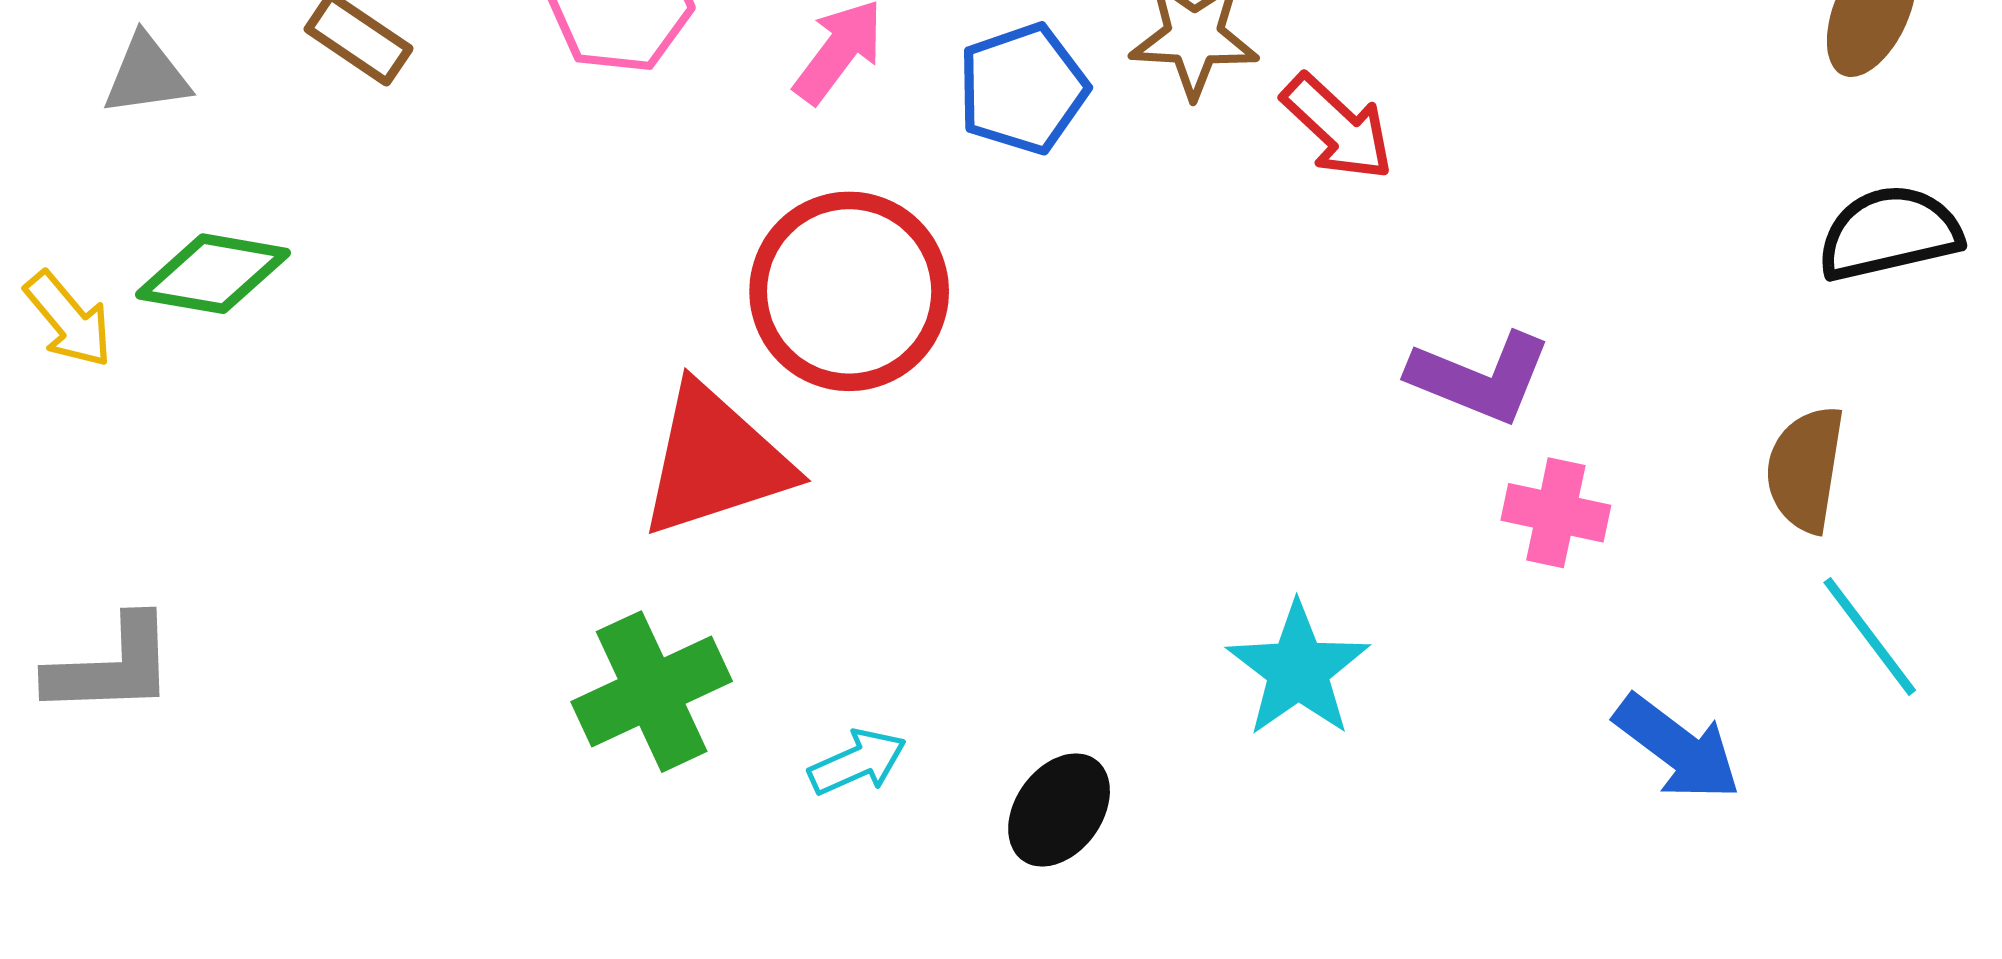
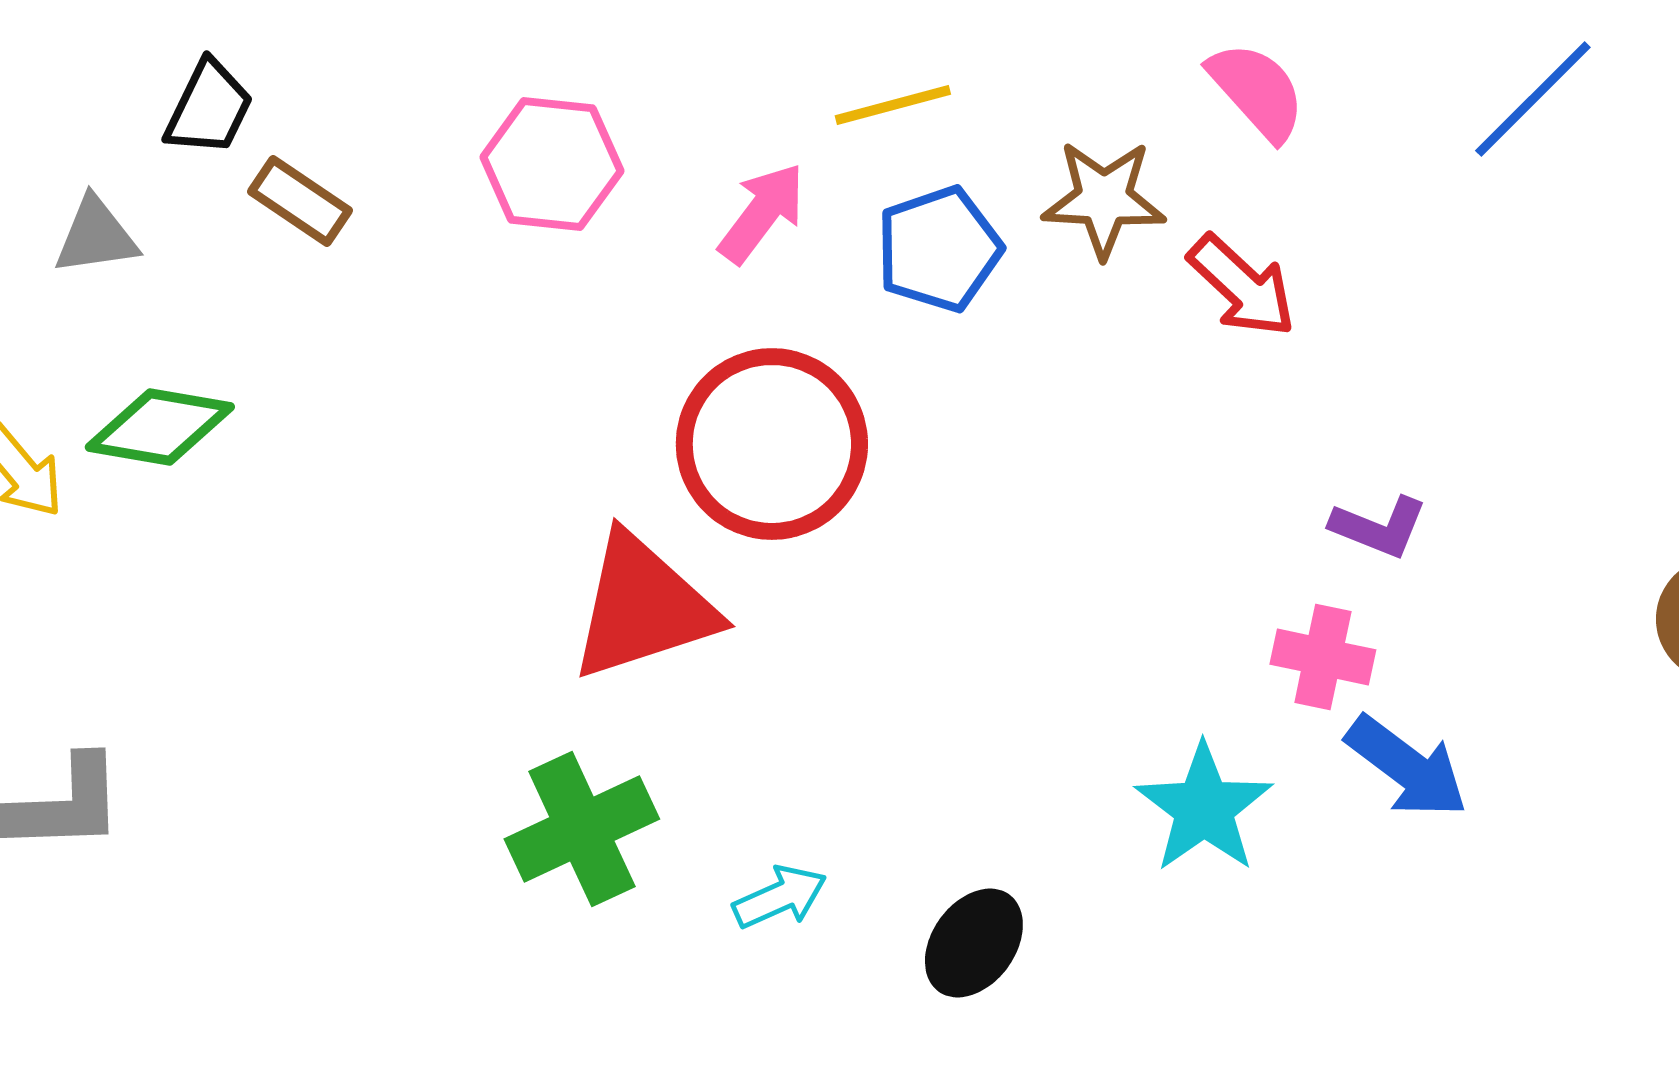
purple L-shape: (1480, 378) -> (1379, 527), size x0.7
pink cross: (1556, 513) -> (1323, 657), moved
blue arrow: (1677, 748) -> (1407, 767), moved

